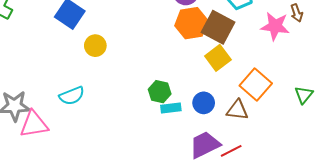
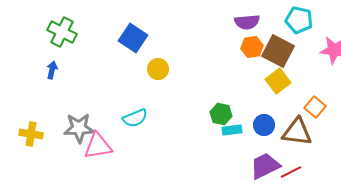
orange hexagon: (191, 23) -> (252, 47), size x0.7
orange square: (256, 84) -> (315, 107), size x0.7
brown triangle: (237, 110) -> (297, 132), size x1.4

